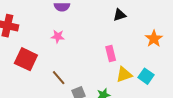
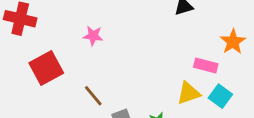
pink rectangle: (111, 53) -> (206, 65), moved, turned -63
red square: (26, 59) -> (46, 68), turned 35

